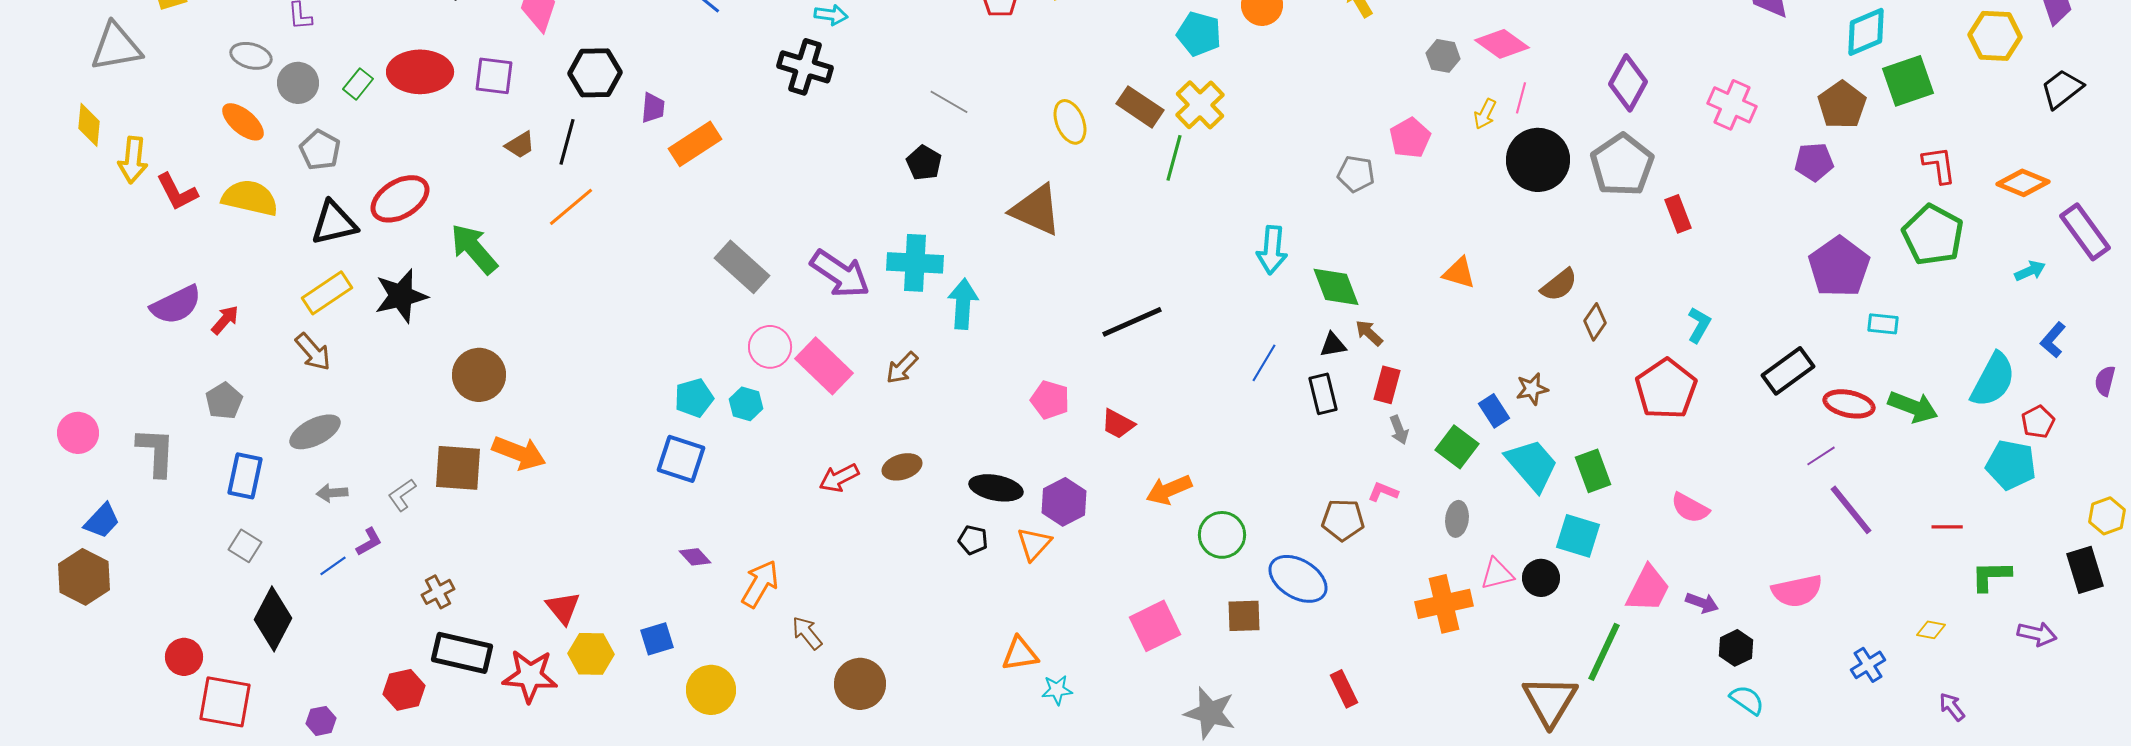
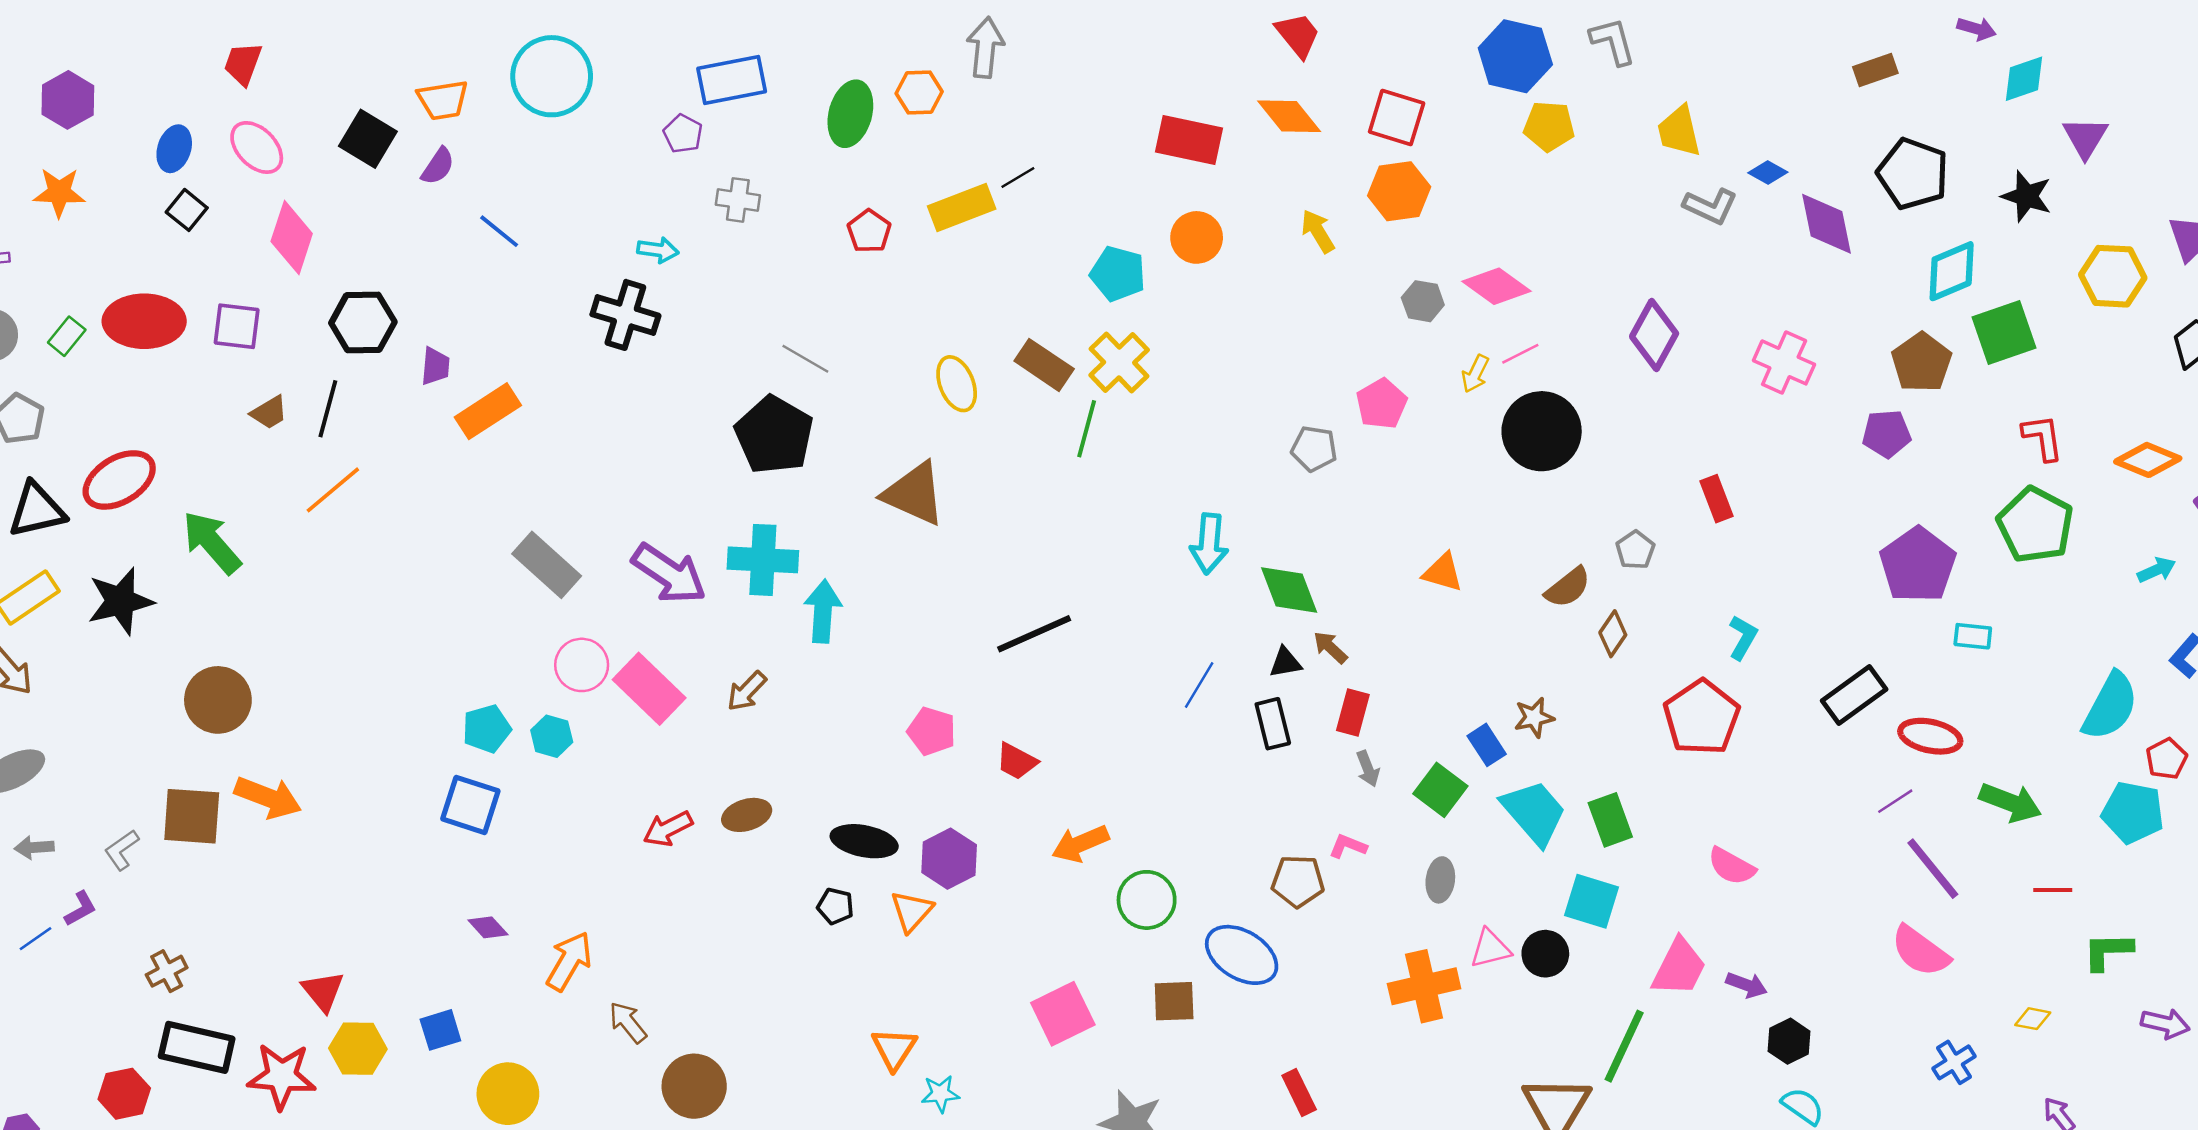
pink line: (1521, 98) -> (1520, 354), turned 48
black pentagon: (924, 163) -> (774, 435), size x1.8
gray pentagon: (1622, 165) -> (1635, 550), moved, size x0.5
green arrow: (1913, 407) -> (2010, 802), moved
pink semicircle: (1797, 591) -> (1920, 951), moved, turned 48
orange triangle: (1020, 654) -> (894, 1049), turned -48

